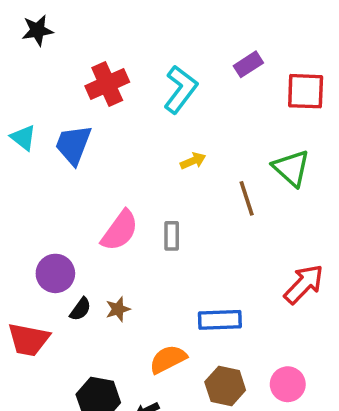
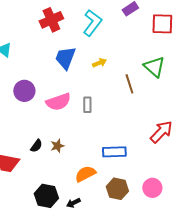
blue trapezoid: (73, 145) -> (65, 58), moved
pink semicircle: (120, 231) -> (58, 102), turned 35
purple circle: (55, 273) -> (24, 91), moved

